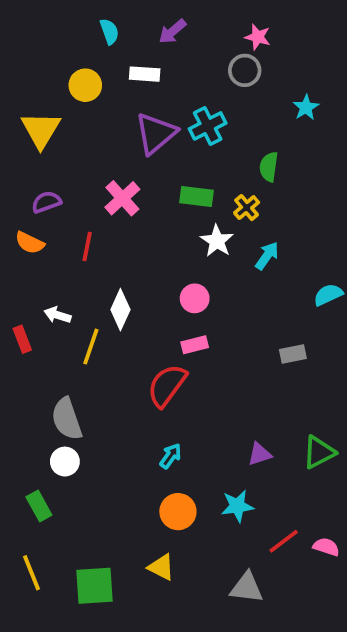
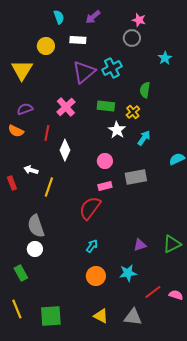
white diamond: (120, 310) -> (65, 150), moved
gray rectangle: (293, 354) -> (136, 177), moved, size x1.5
yellow triangle: (161, 567) -> (101, 316), moved

